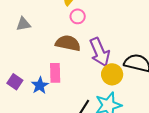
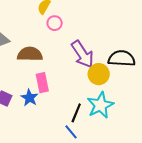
brown semicircle: (68, 43) -> (30, 54), moved

